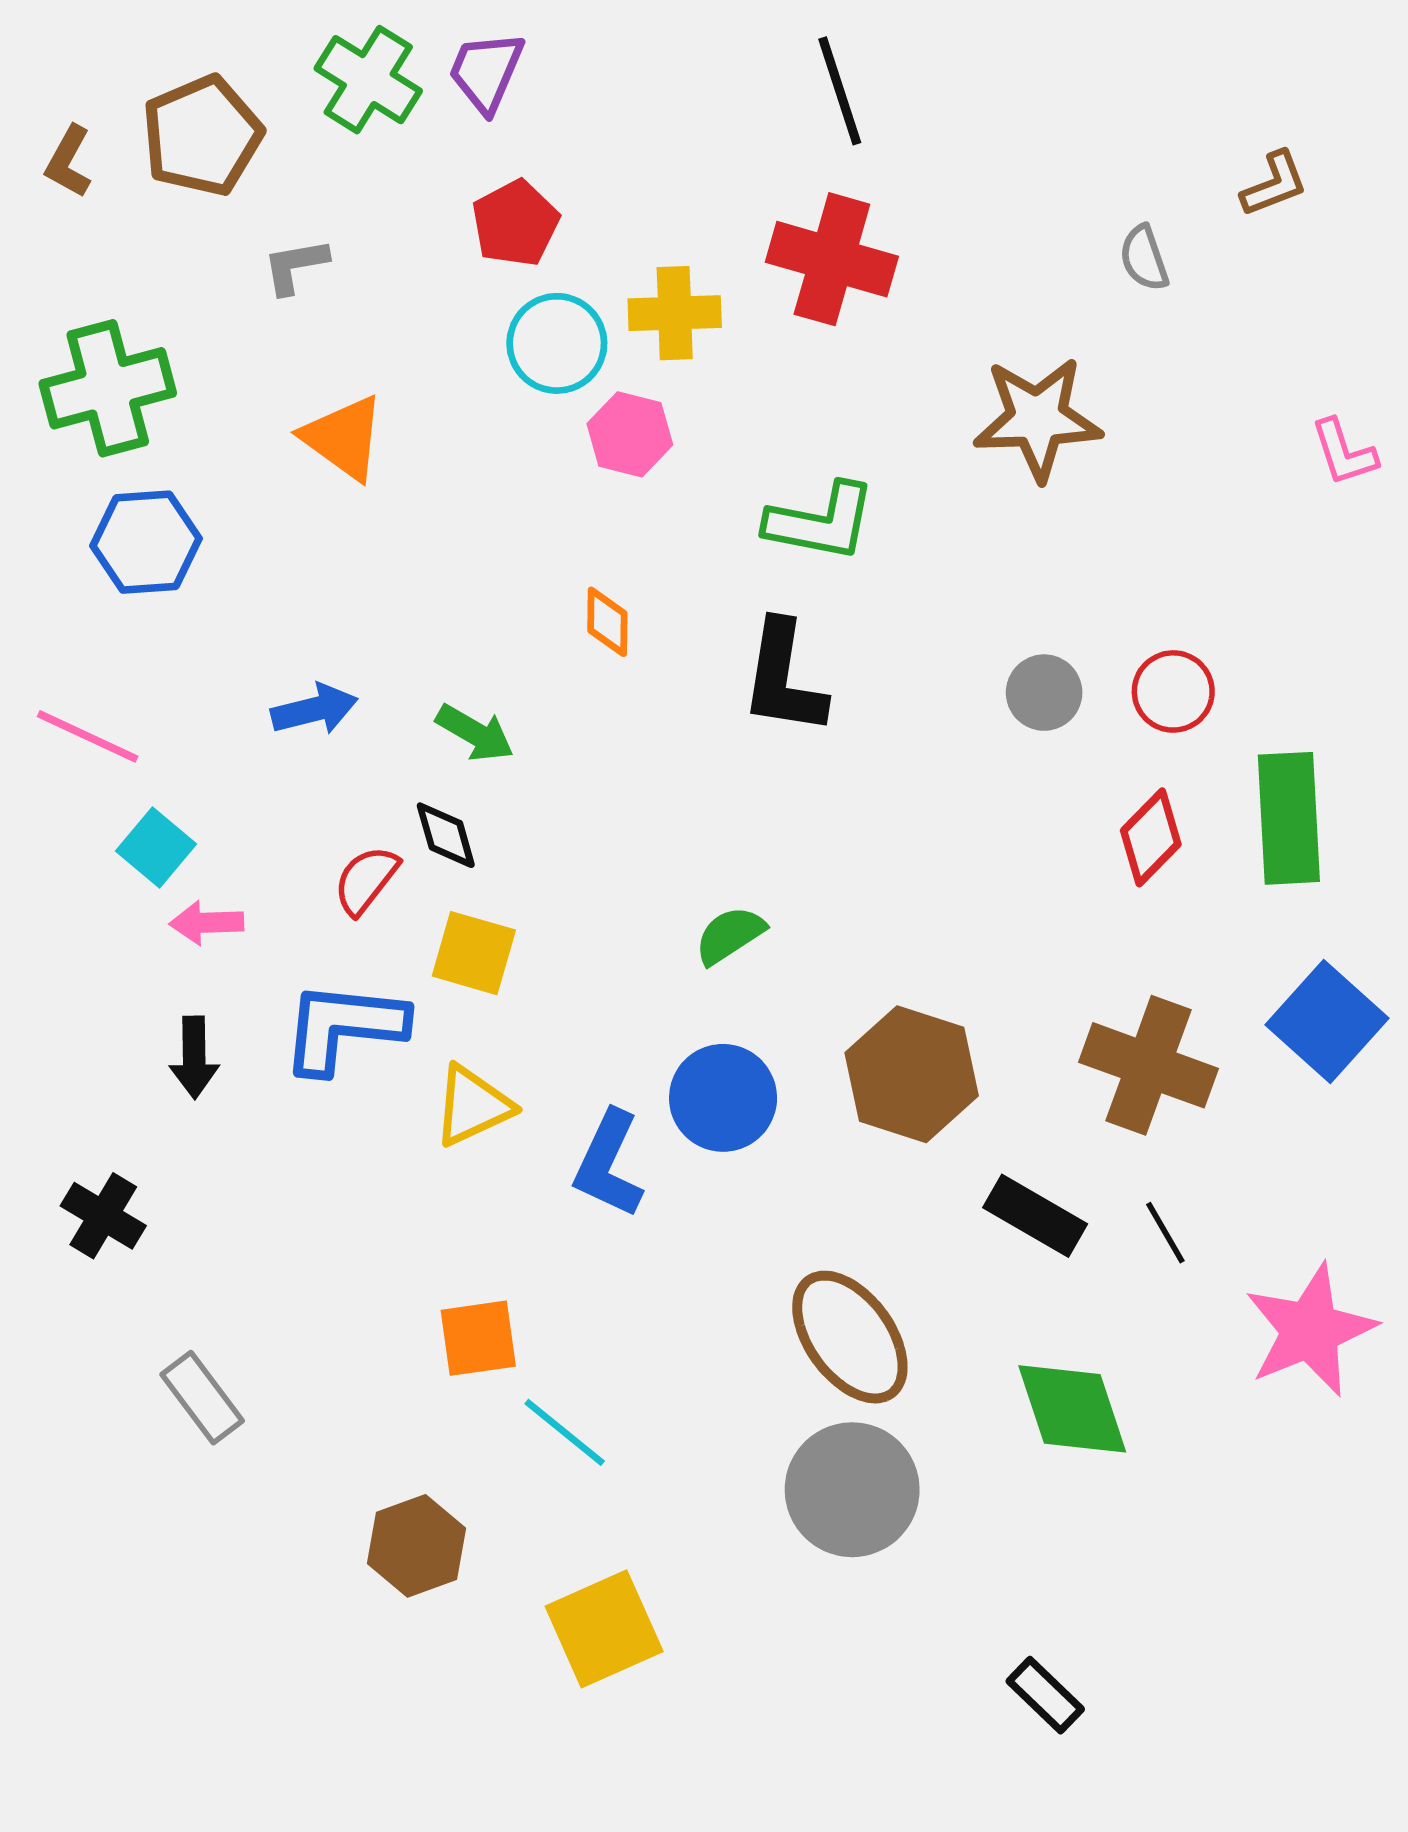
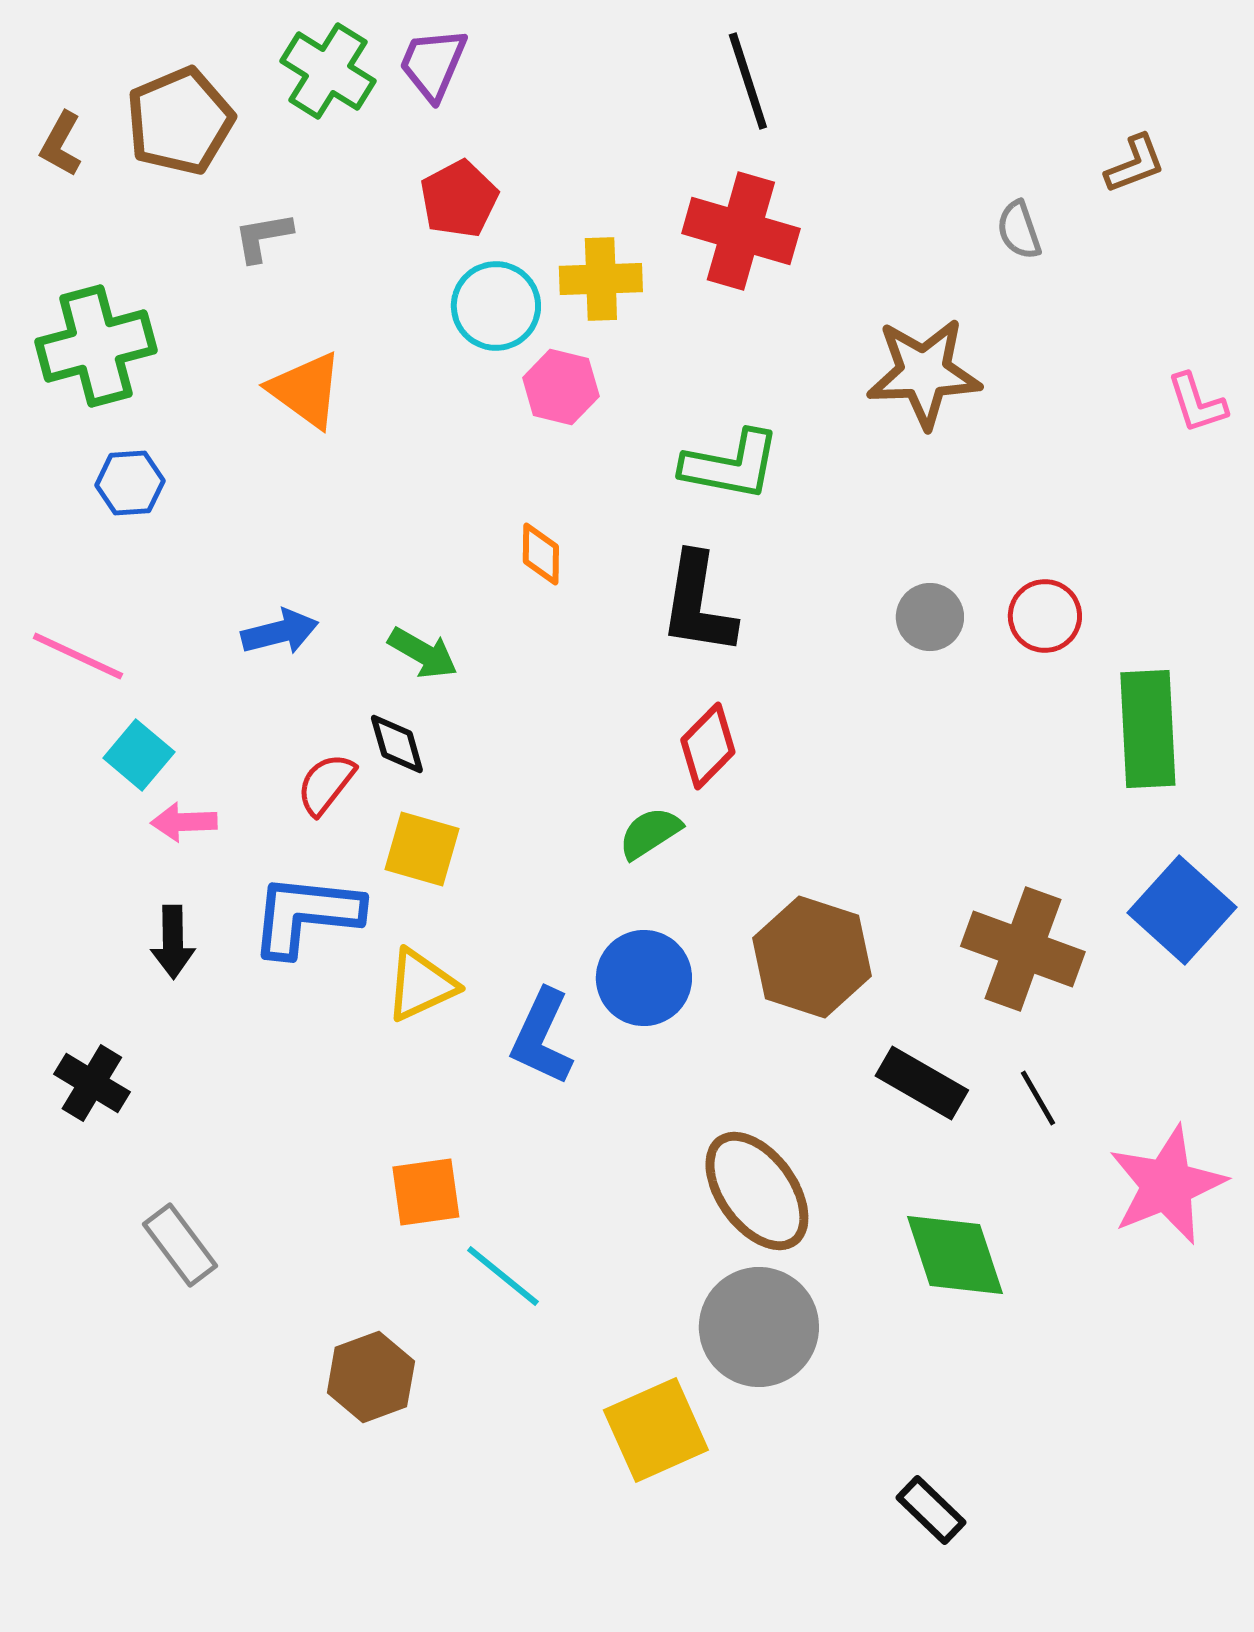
blue hexagon: (146, 542) -> (130, 483), size x0.7
red diamond: (1151, 837) -> (708, 746), moved
yellow square: (604, 1629) -> (656, 1430), moved

